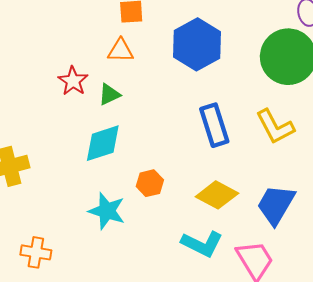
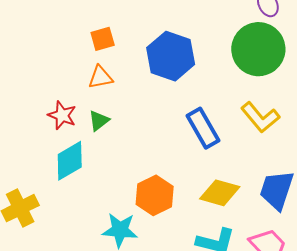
cyan diamond: (103, 143) -> (70, 161), moved
orange hexagon: (150, 183) -> (155, 195), size x1.5

